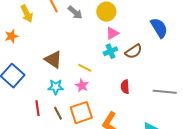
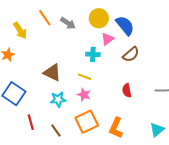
blue semicircle: (159, 28) -> (125, 26), moved
cyan cross: (110, 51) -> (93, 54), moved, turned 32
red line: (37, 108) -> (31, 122), moved
brown line: (58, 113) -> (56, 130), moved

